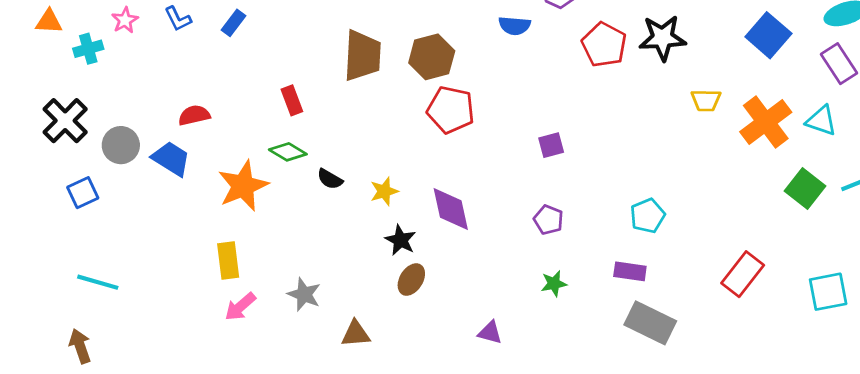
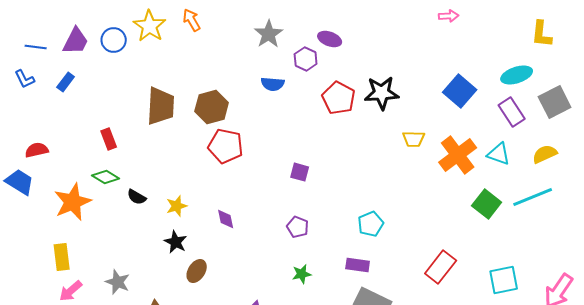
purple square: (551, 145) -> (300, 172), turned 30
purple diamond: (451, 209) -> (226, 219), size x0.6
black star: (400, 240) -> (176, 242), moved

